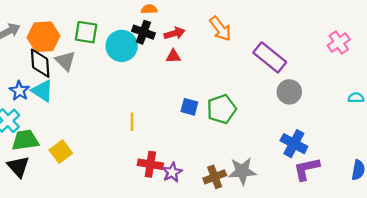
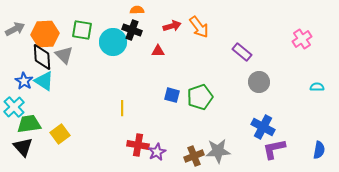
red arrow: (174, 33) -> (172, 26), moved
purple rectangle: (270, 57) -> (242, 52), size x0.7

